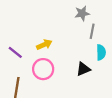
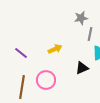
yellow arrow: (44, 45) -> (55, 49), moved
pink circle: (43, 69) -> (46, 80), moved

